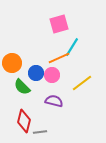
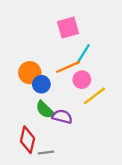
orange circle: (12, 63) -> (30, 73), moved
pink circle: (52, 75) -> (82, 80), moved
green semicircle: (22, 87) -> (45, 110), moved

